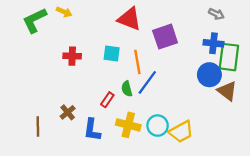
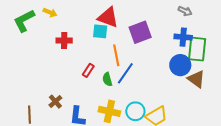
cyan square: (112, 54) -> (100, 31), moved
red cross: (72, 56) -> (64, 41), moved
red rectangle: (107, 100) -> (88, 70), moved

